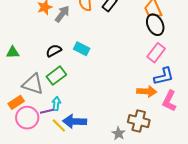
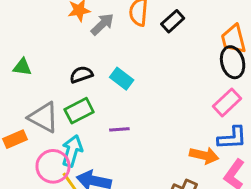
cyan arrow: (56, 104) -> (72, 151), size x1.5
purple line: (47, 111) -> (119, 129), moved
pink circle: (27, 118) -> (53, 166), moved

